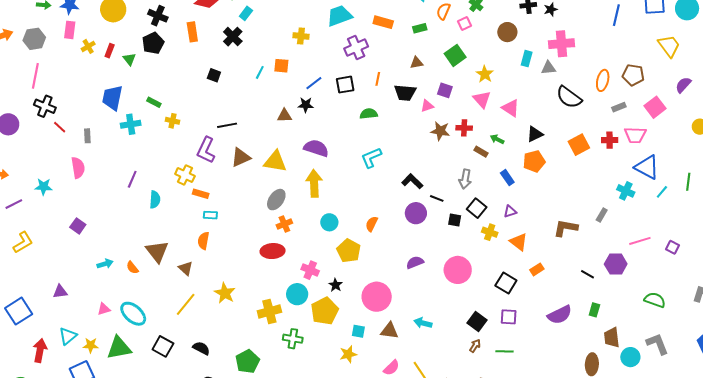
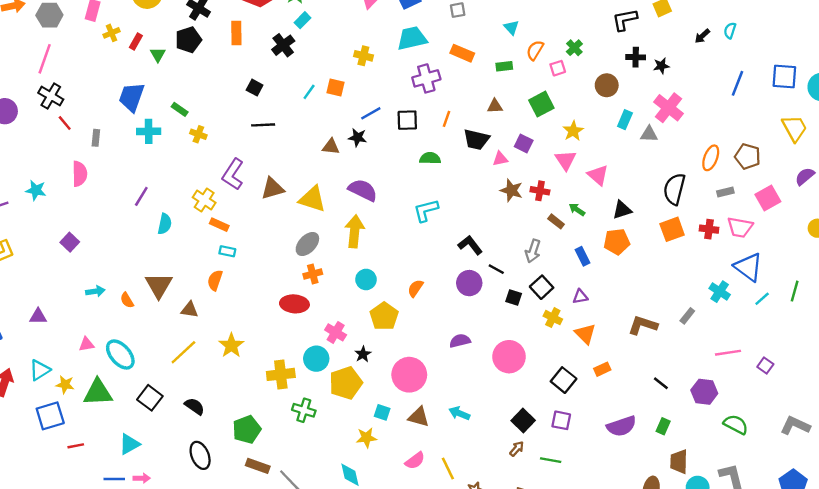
pink cross: (561, 44) -> (668, 108), turned 35
black semicircle: (569, 97) -> (674, 189), moved, turned 60
black line: (227, 125) -> (263, 125), moved
purple hexagon: (616, 264) -> (704, 392), moved
brown triangle: (186, 268) -> (189, 310), turned -42

